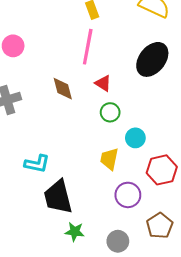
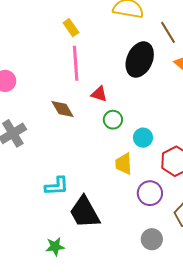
green star: (75, 232) -> (55, 247), moved

